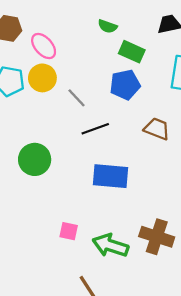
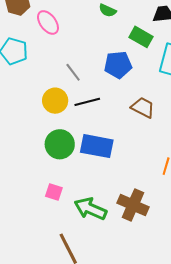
green rectangle: (132, 52) -> (141, 37), moved
yellow circle: (42, 78) -> (55, 101), moved
green circle: (35, 159) -> (60, 144), moved

